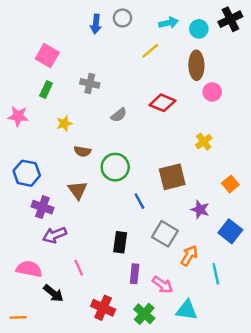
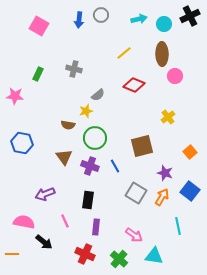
yellow line: (150, 51) -> (124, 53), moved
pink square: (47, 56) -> (39, 26), moved
yellow star: (64, 123) -> (86, 111), moved
purple cross: (42, 207) -> (90, 166), moved
black rectangle: (120, 242) -> (88, 200), moved
orange arrow: (189, 256) -> (162, 197), moved
purple rectangle: (135, 274) -> (96, 227), moved
orange line: (18, 317) -> (12, 254), moved

